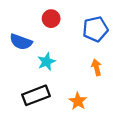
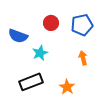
red circle: (51, 19) -> (51, 23), moved

